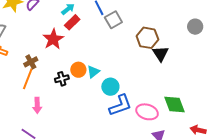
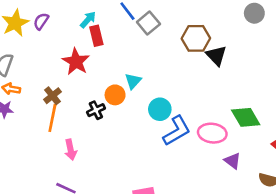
red rectangle: (72, 22) -> (96, 36), turned -49
cyan triangle: (93, 72) -> (133, 81), moved

